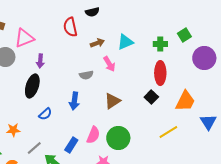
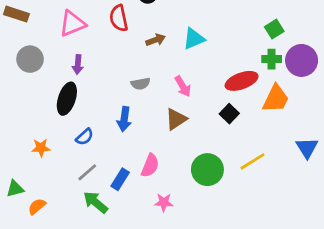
pink triangle: (24, 38) -> (72, 24), moved
green cross: (160, 44) -> (272, 59), moved
pink arrow: (109, 64) -> (183, 86), moved
red ellipse: (160, 73) -> (242, 81), turned 70
orange trapezoid: (185, 101) -> (276, 99), moved
orange star: (13, 130) -> (41, 148), moved
green circle: (118, 138) -> (207, 170), moved
gray line: (34, 148) -> (87, 172), moved

